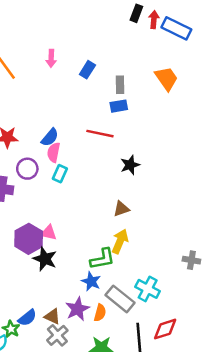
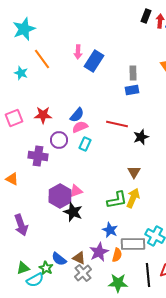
blue rectangle: (87, 70) -> (94, 61), moved, size x1.5
red line: (100, 134) -> (117, 124), moved
pink semicircle: (54, 152) -> (80, 127), turned 56
brown triangle: (121, 209) -> (134, 172), turned -40
pink triangle: (49, 233) -> (76, 191), turned -32
green L-shape: (102, 259) -> (117, 200), moved
gray rectangle: (120, 299) -> (133, 244), turned -40
blue semicircle: (27, 318) -> (59, 259), turned 77

